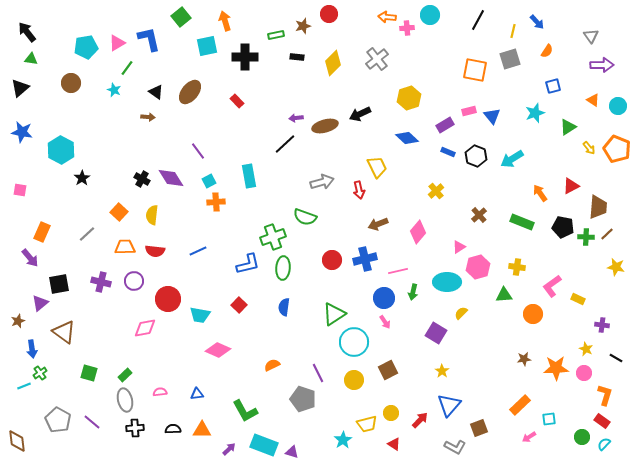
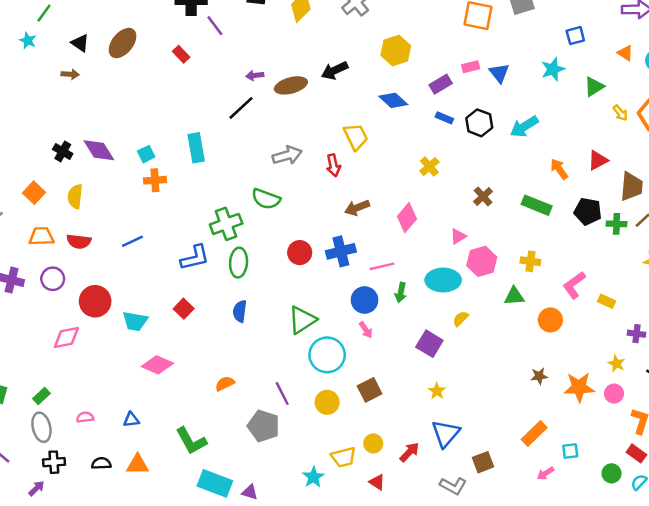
purple line: (198, 151) -> (215, 26), moved
purple arrow: (229, 449) -> (36, 488), moved

